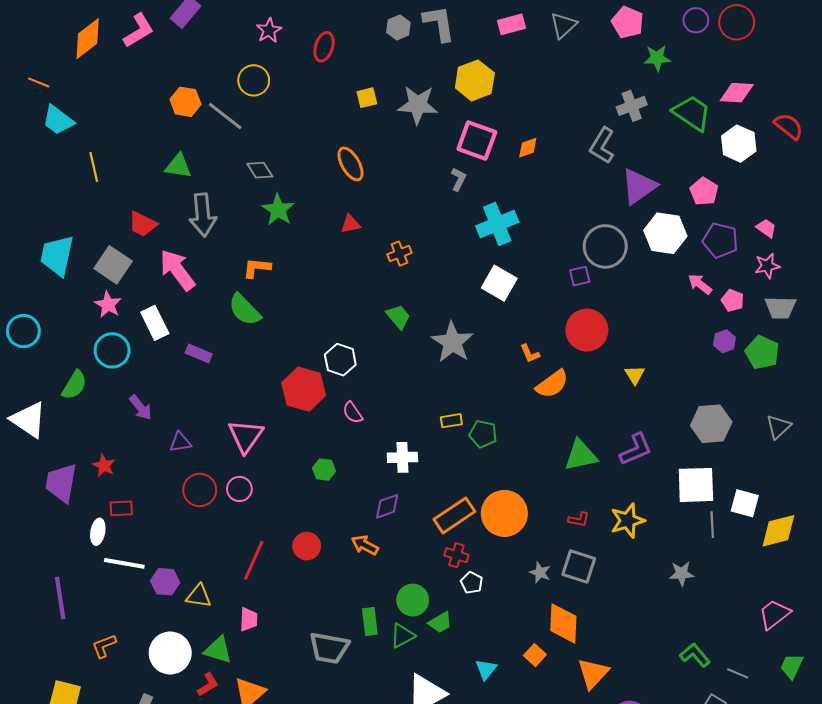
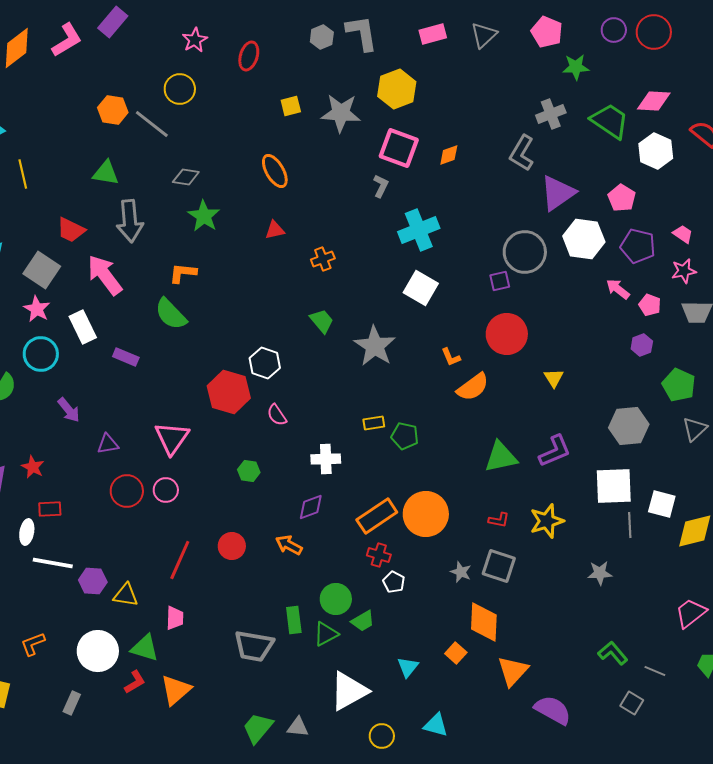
gray diamond: (260, 170) -> (186, 177), turned -48
green pentagon: (762, 352) -> (679, 385), moved

